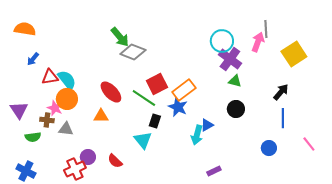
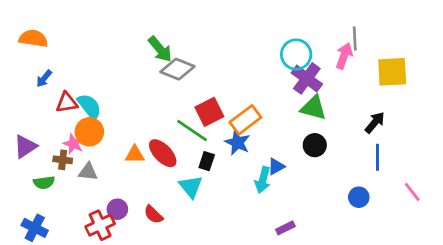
yellow square: (294, 54) -> (392, 72), turned 30
green triangle: (235, 81) -> (313, 108), size x1.5
red ellipse: (111, 92) -> (163, 153), moved
purple triangle: (19, 110) -> (25, 147), turned 30

